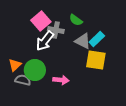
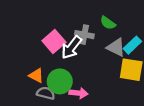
pink square: (41, 21) -> (54, 42), moved
orange triangle: (15, 65) -> (36, 76), turned -48
pink arrow: (61, 80) -> (79, 93), moved

